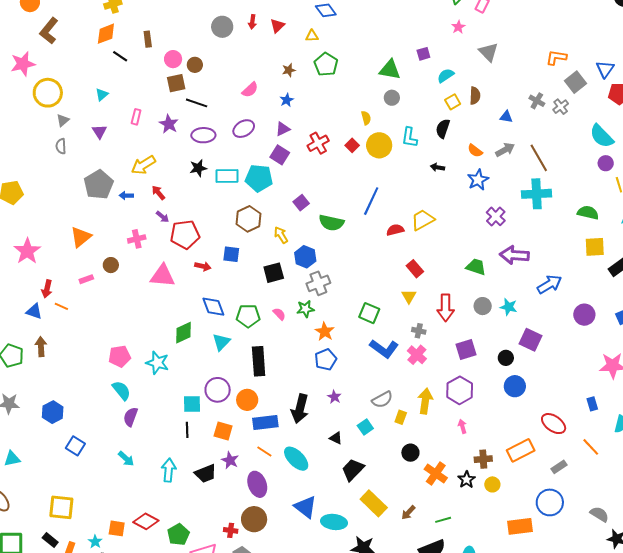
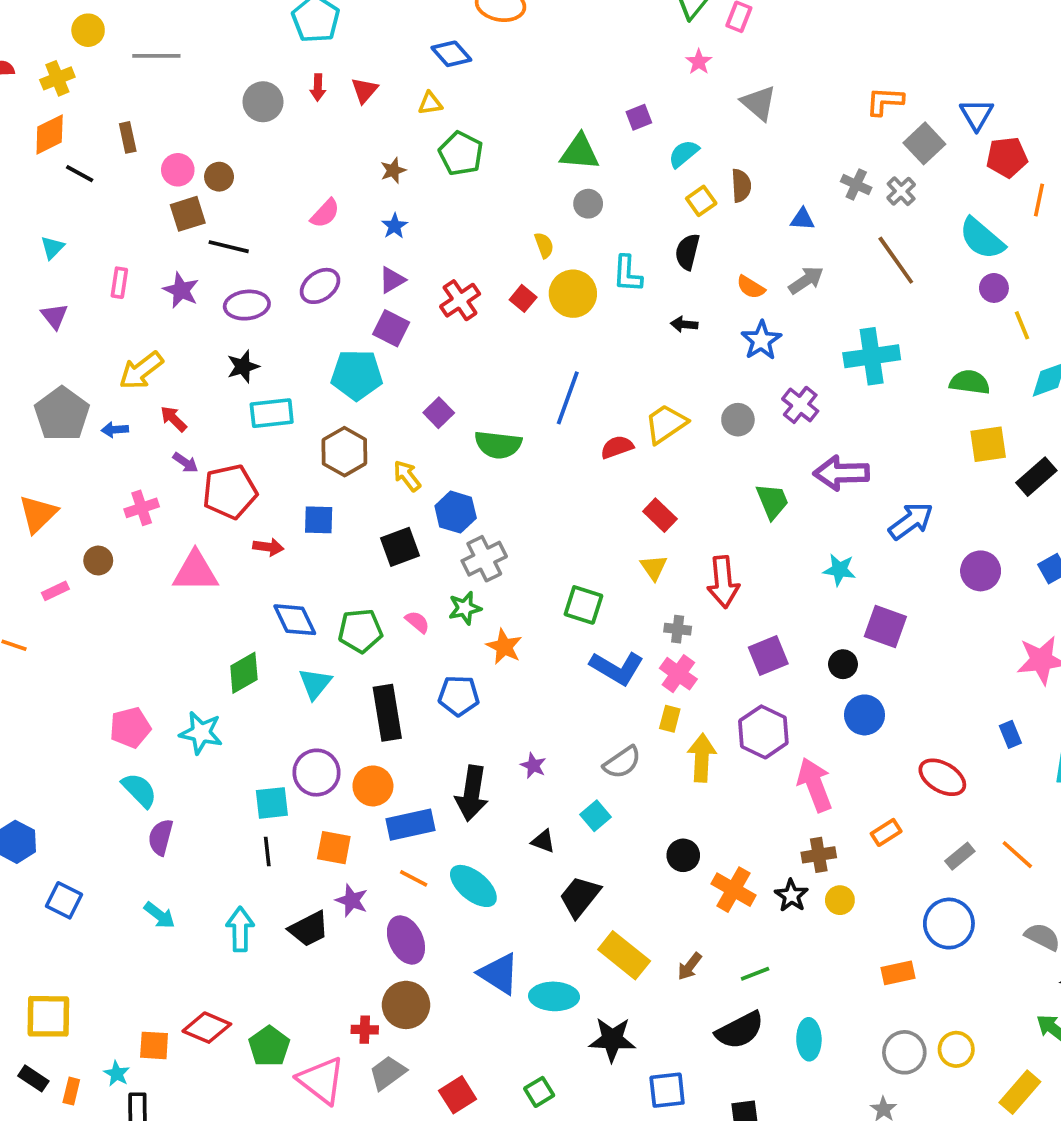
brown line: (539, 158) -> (896, 260), moved
cyan rectangle: (227, 176) -> (272, 413), moved
green trapezoid: (476, 267) -> (772, 501), turned 55
gray circle: (483, 306) -> (738, 420), moved
blue pentagon: (326, 360) -> (459, 696), moved, turned 30
yellow rectangle: (401, 417) -> (670, 719), moved
pink arrow: (462, 426) -> (815, 785), moved, size x2.0
orange line: (591, 447) -> (1017, 855), moved
orange rectangle: (521, 450) -> (886, 832), size x0.6
orange rectangle: (520, 526) -> (898, 973), size x0.7

